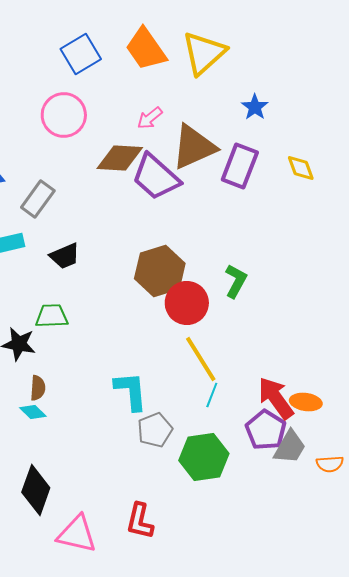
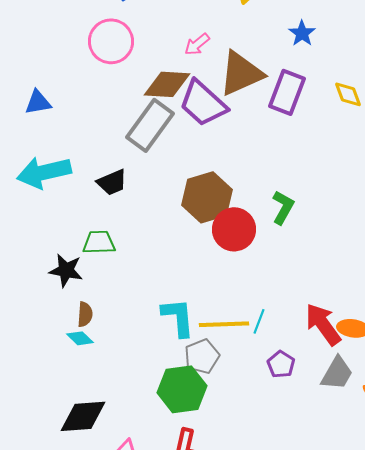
gray rectangle: (38, 199) -> (150, 125), moved, size x1.4
yellow line: (201, 359) -> (224, 324), moved, turned -60
purple pentagon: (266, 430) -> (281, 364), moved, size x0.7
green hexagon: (204, 457) -> (182, 389), moved
black diamond: (36, 490) -> (83, 416), turned 66

